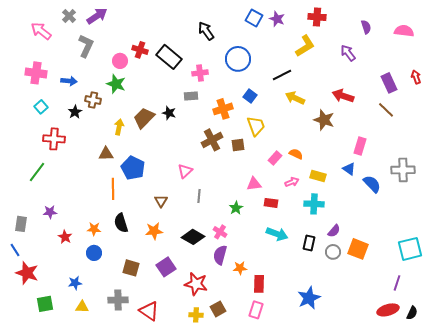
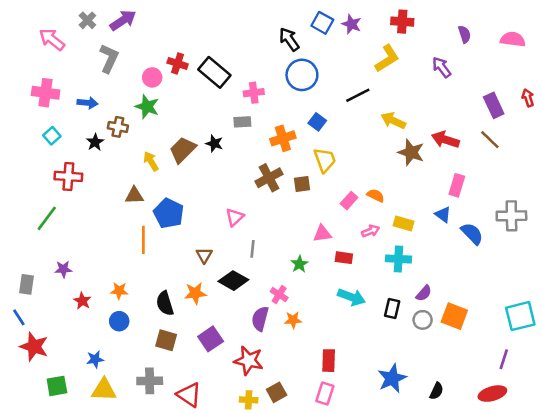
black arrow: (206, 31) -> (289, 39), moved
red arrow: (343, 96) -> (445, 140), moved
yellow arrow: (295, 98) -> (393, 121), moved
yellow arrow: (119, 127) -> (151, 161), turned -42
black semicircle: (121, 223) -> (165, 303), moved
black diamond: (193, 237) -> (233, 281), moved
purple semicircle: (220, 255) -> (260, 319), moved
orange star: (240, 268) -> (293, 320), moved
yellow triangle: (82, 307) -> (104, 390), size x1.5
black semicircle: (412, 313) -> (437, 391), moved

